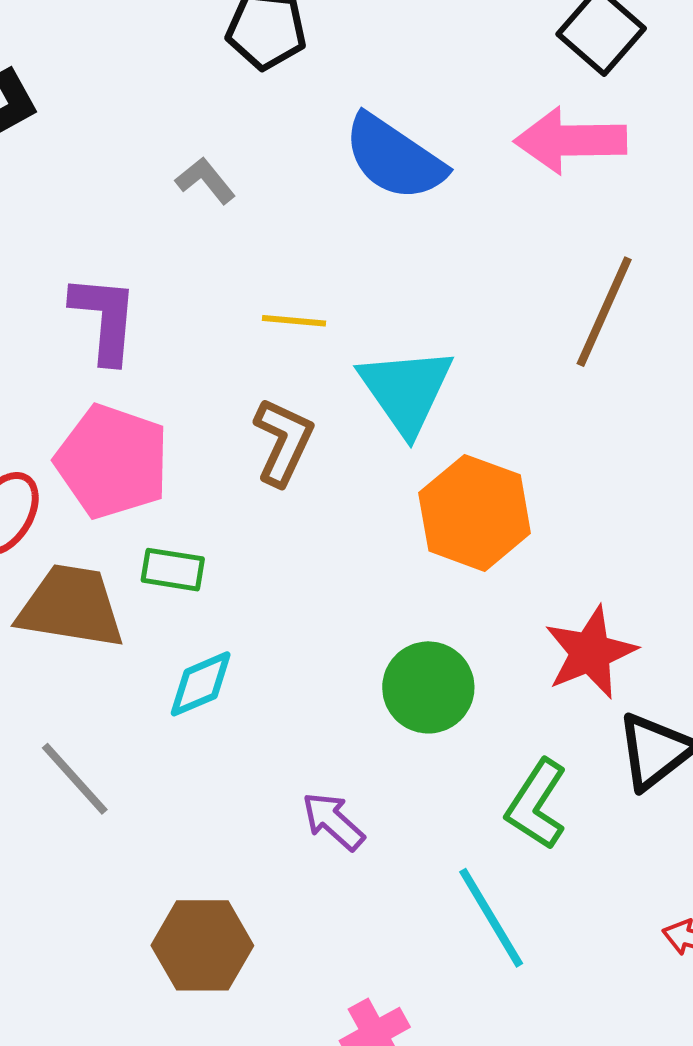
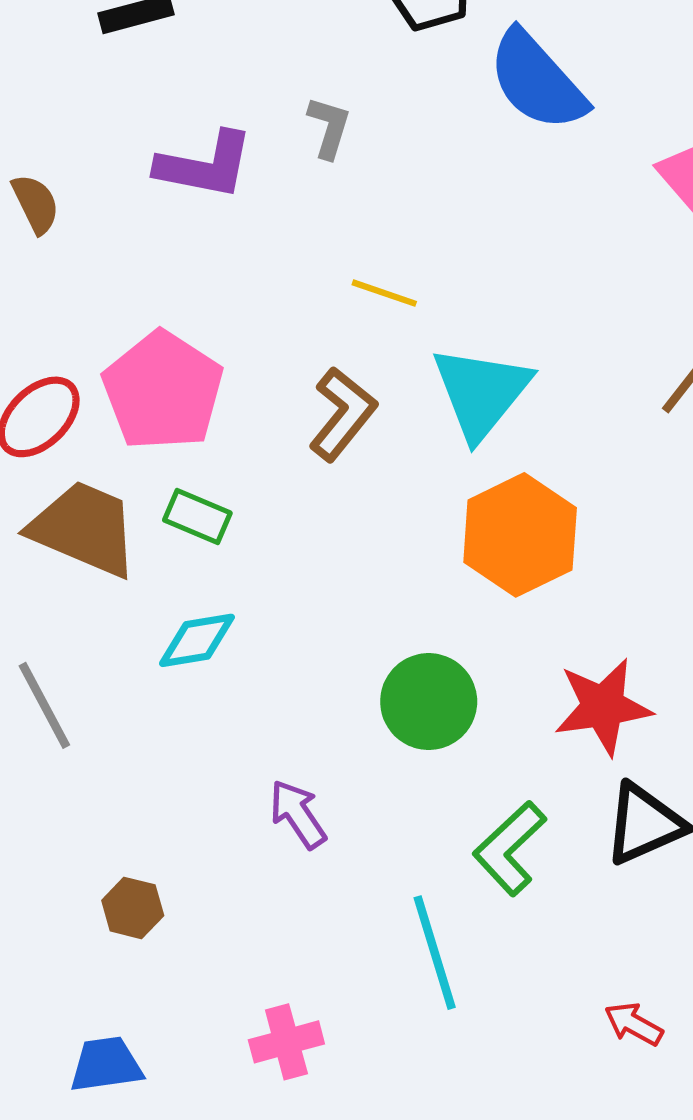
blue semicircle: (394, 158) -> (537, 81), moved
gray L-shape: (205, 180) -> (329, 127), turned 42
purple L-shape: (105, 319) -> (205, 165), moved, turned 82
brown hexagon: (202, 945) -> (133, 908), size x0.6

